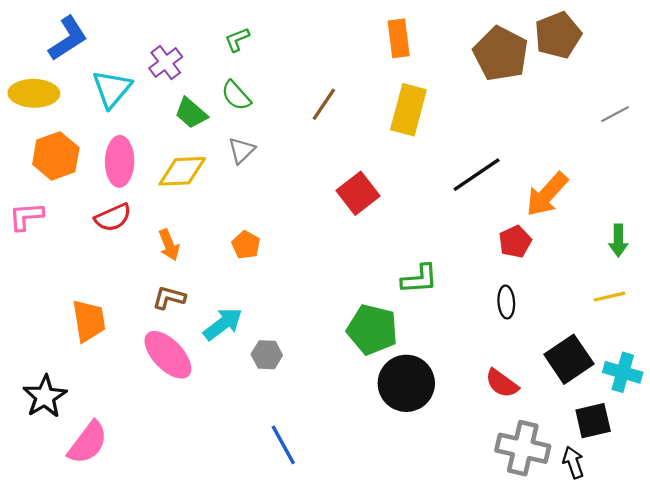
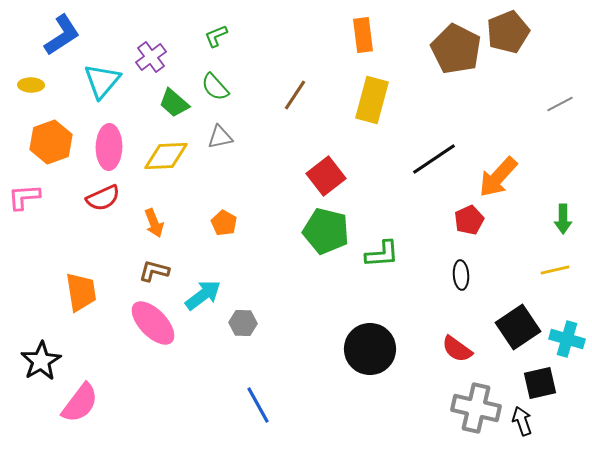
yellow ellipse: (34, 93) -> (31, 85), size x0.6
gray triangle: (242, 150) -> (220, 137), turned 32
green pentagon: (372, 330) -> (326, 231), moved

